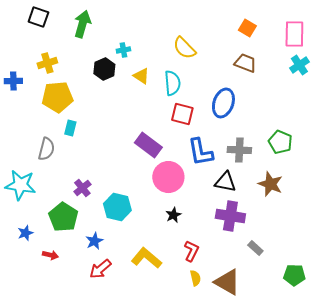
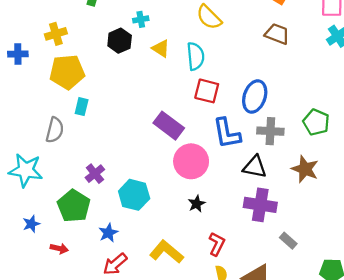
blue ellipse: (223, 103) -> (255, 96), moved

